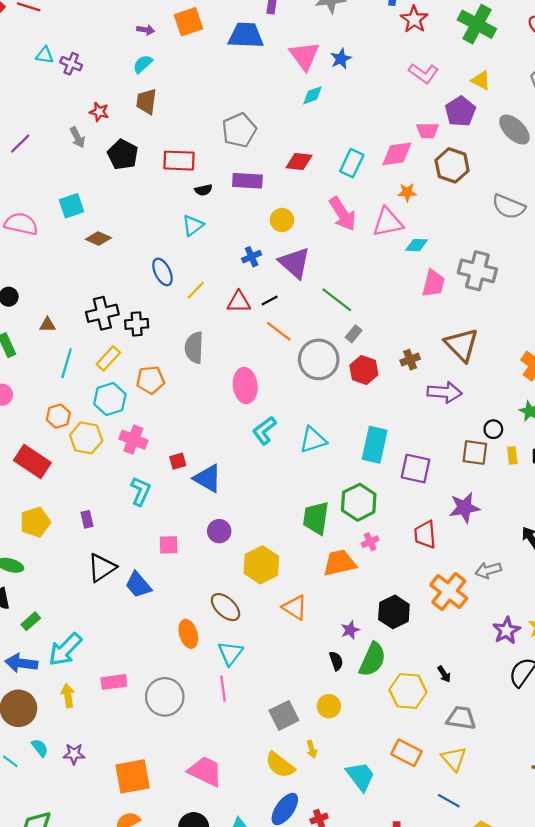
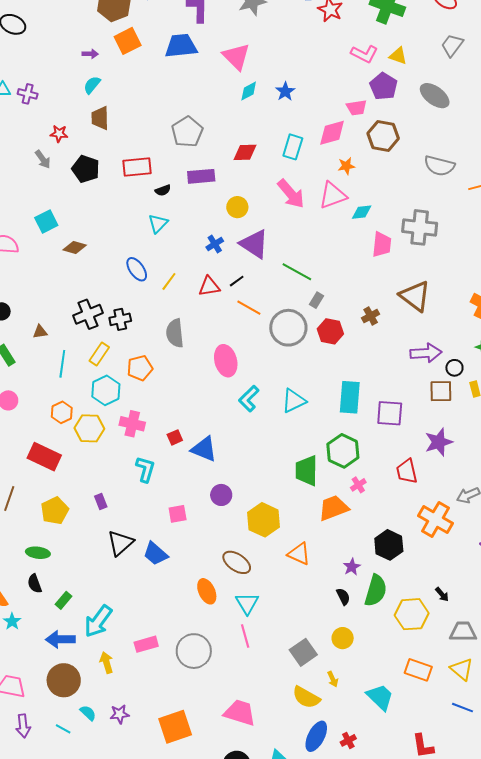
blue star: (341, 59) -> (285, 91), moved
pink L-shape: (424, 73) -> (364, 54), moved
purple arrow: (445, 392) -> (426, 353), moved

